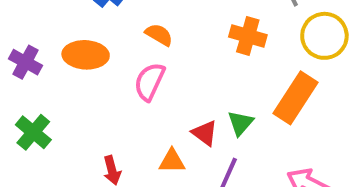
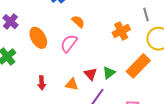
orange cross: (248, 36) -> (121, 31), turned 36
orange ellipse: (86, 55) -> (38, 38), moved, turned 45

